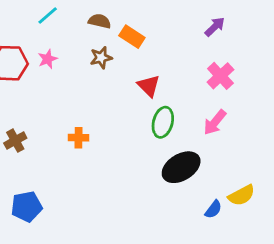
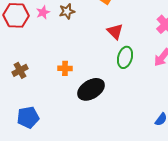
brown star: (101, 58) -> (67, 11), moved
black ellipse: (181, 167) -> (91, 89), moved

